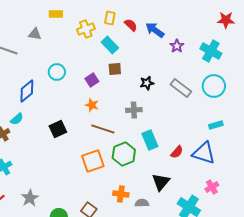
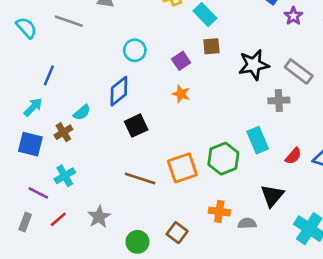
black star: (147, 83) -> (254, 65), size x1.6
blue diamond: (27, 91) -> (119, 91), moved
gray cross: (134, 110) -> (279, 100), moved
brown line: (103, 129) -> (140, 178), moved

